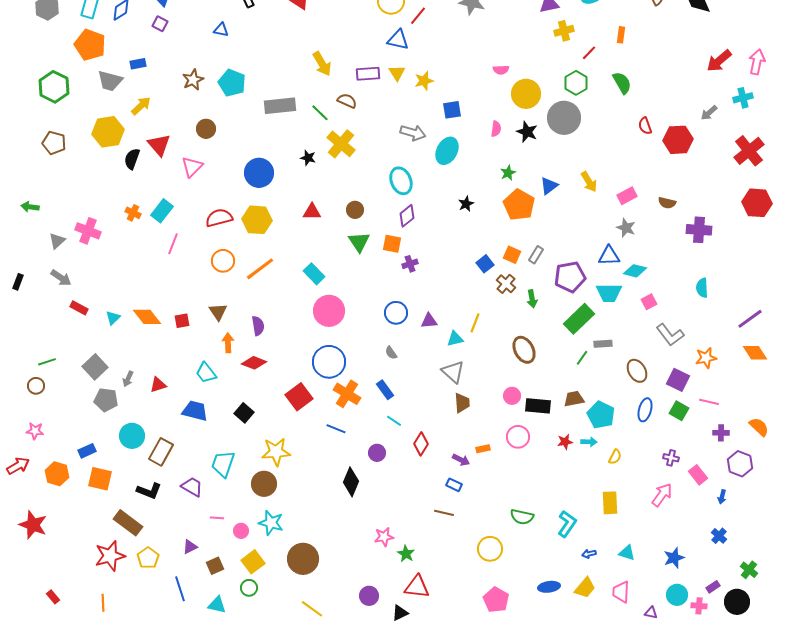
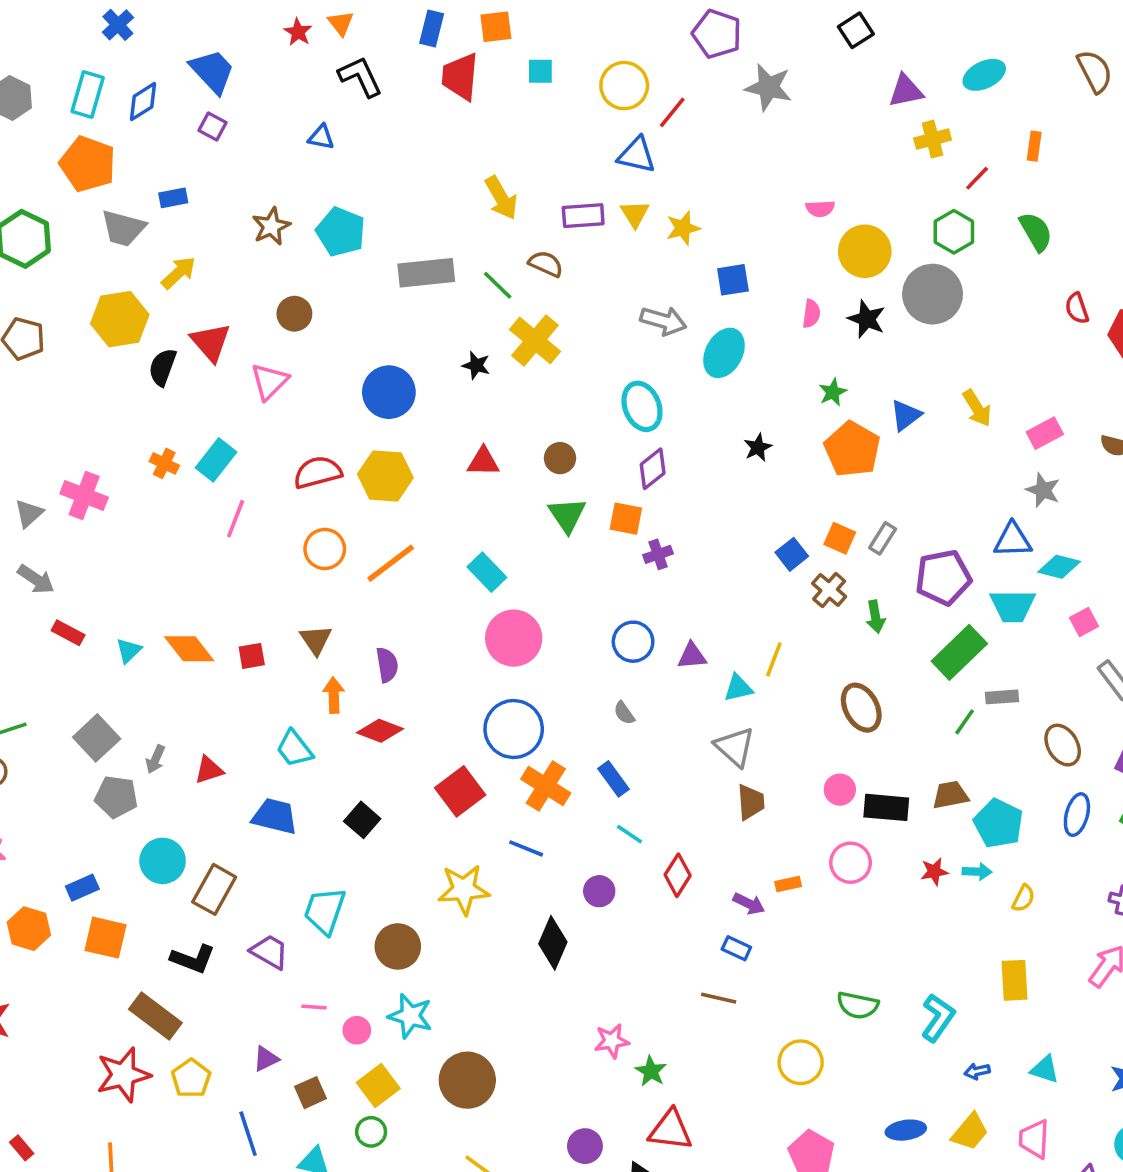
yellow star: (276, 452) -> (464, 889), moved

